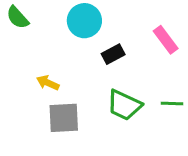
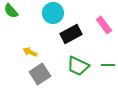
black rectangle: (113, 54) -> (71, 34), size x1.5
gray square: (64, 118) -> (40, 74), turned -30

